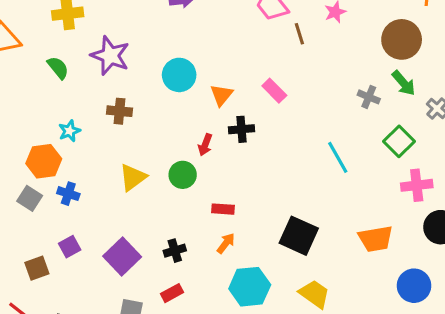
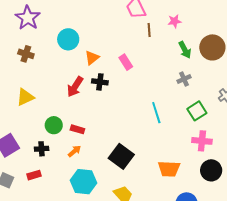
green arrow: (404, 83) -> (185, 50), moved
gray cross: (369, 97) -> (184, 79), turned 32
red arrow: (205, 145) -> (75, 87), size x1.5
green circle: (183, 175) -> (54, 125), moved

